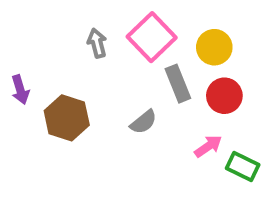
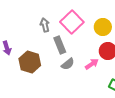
gray rectangle: (178, 84) -> (60, 45), moved
pink arrow: (208, 146) -> (92, 64), moved

